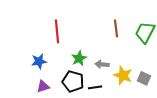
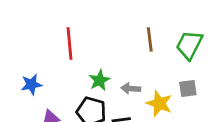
blue star: (39, 61) -> (31, 84), moved
gray square: (144, 78) -> (188, 88), moved, turned -32

